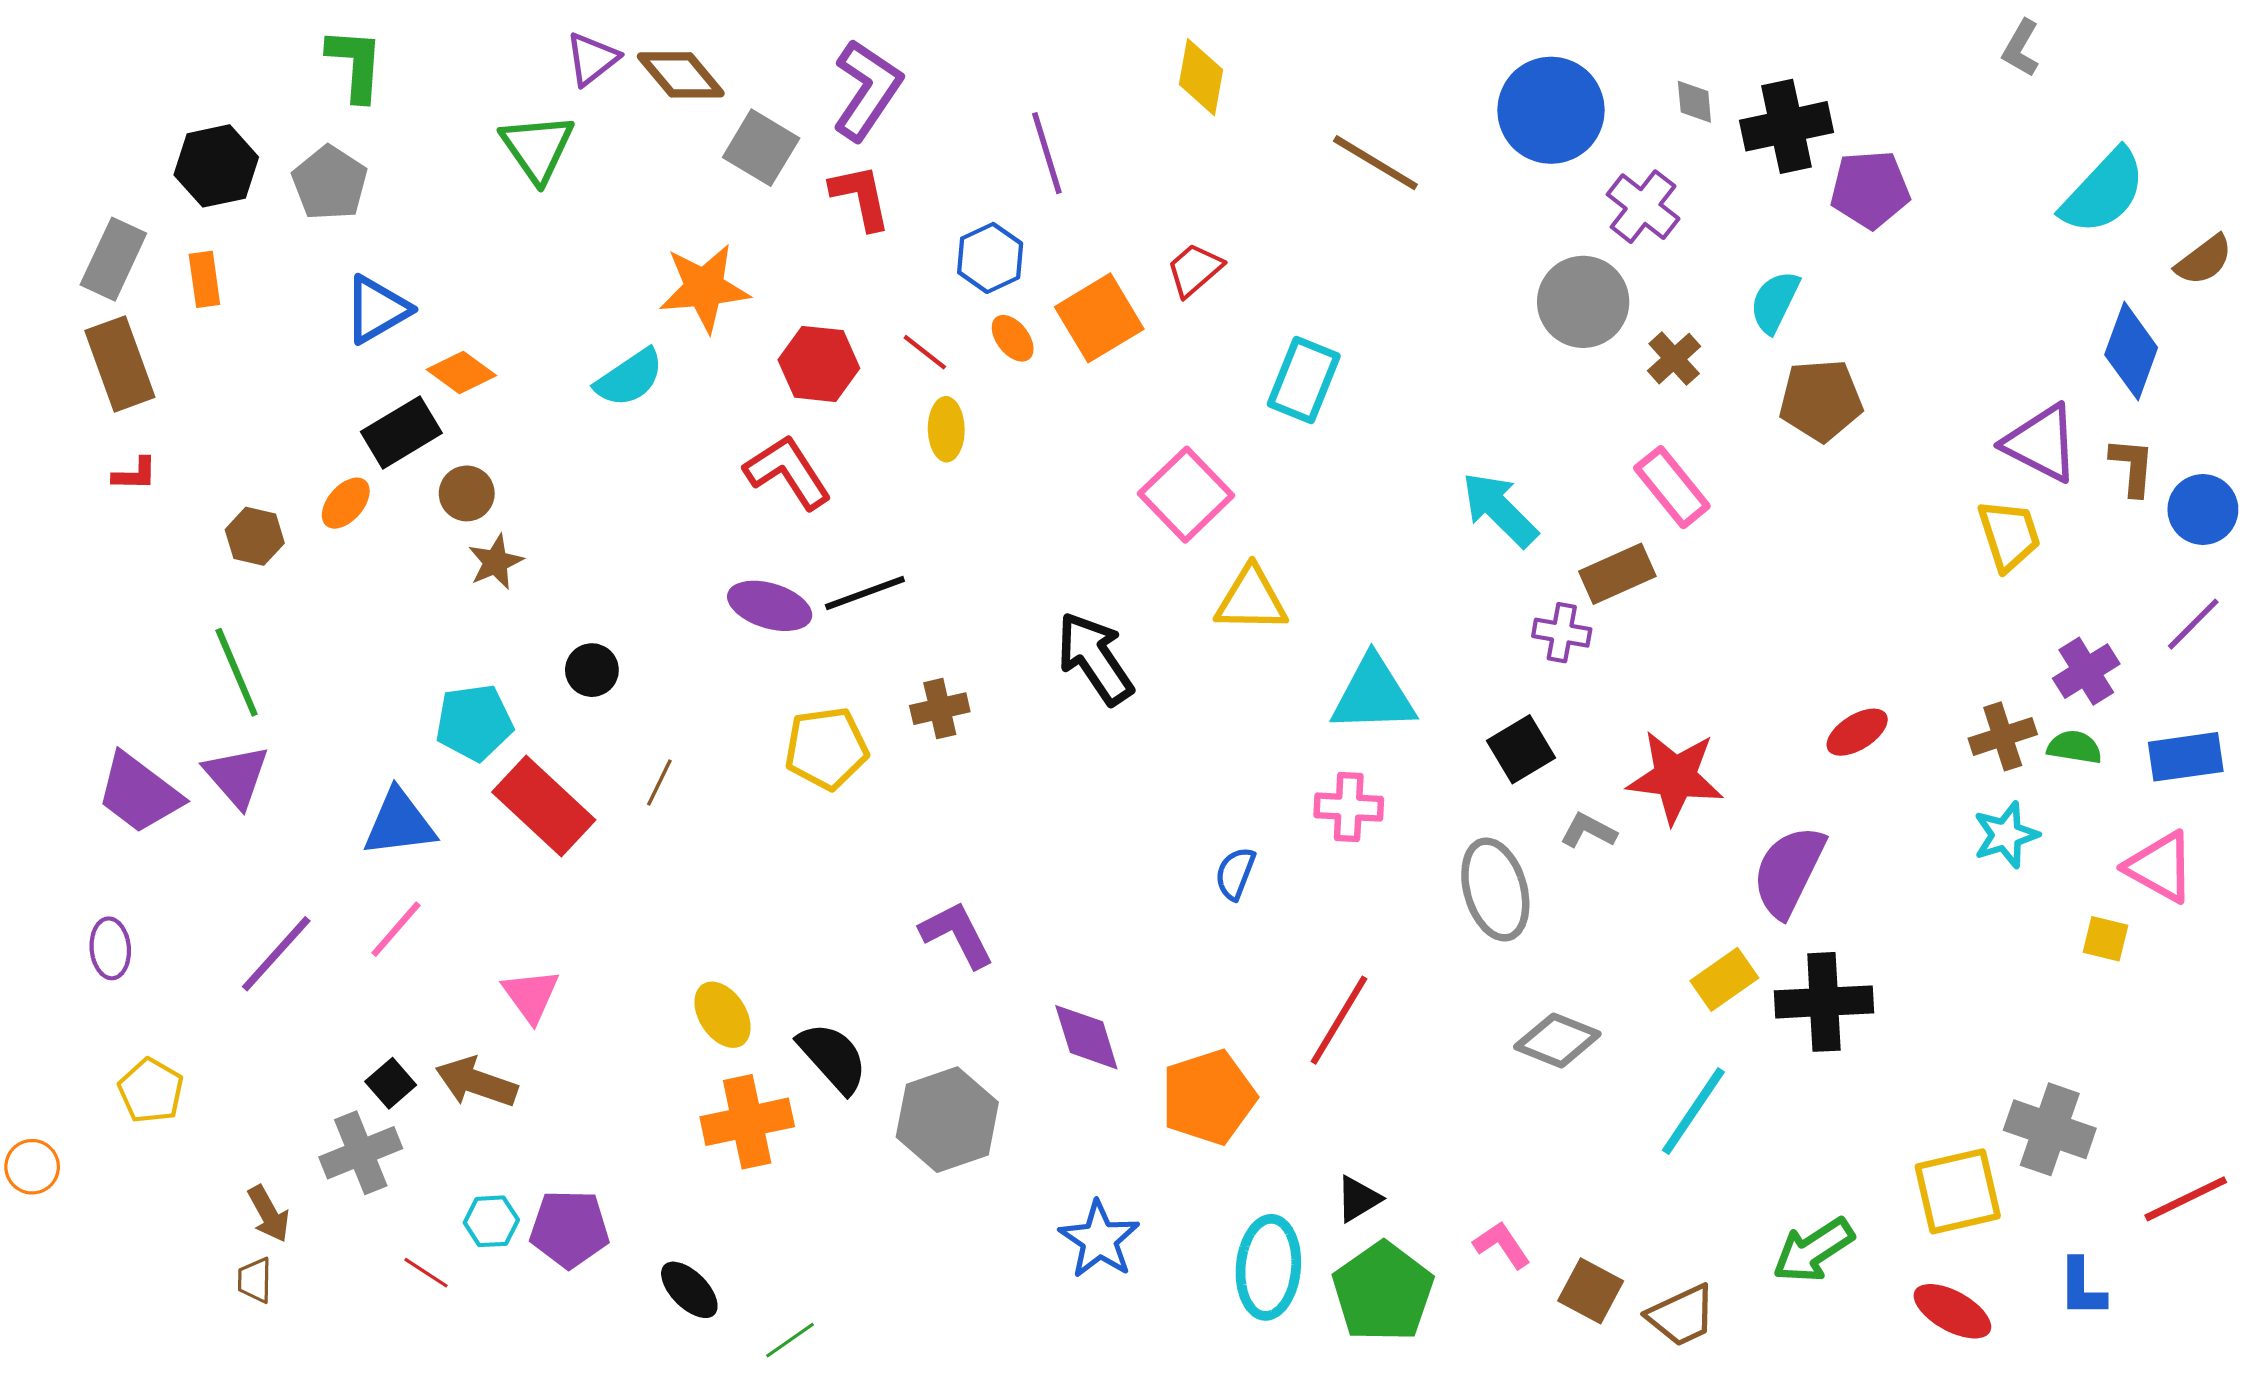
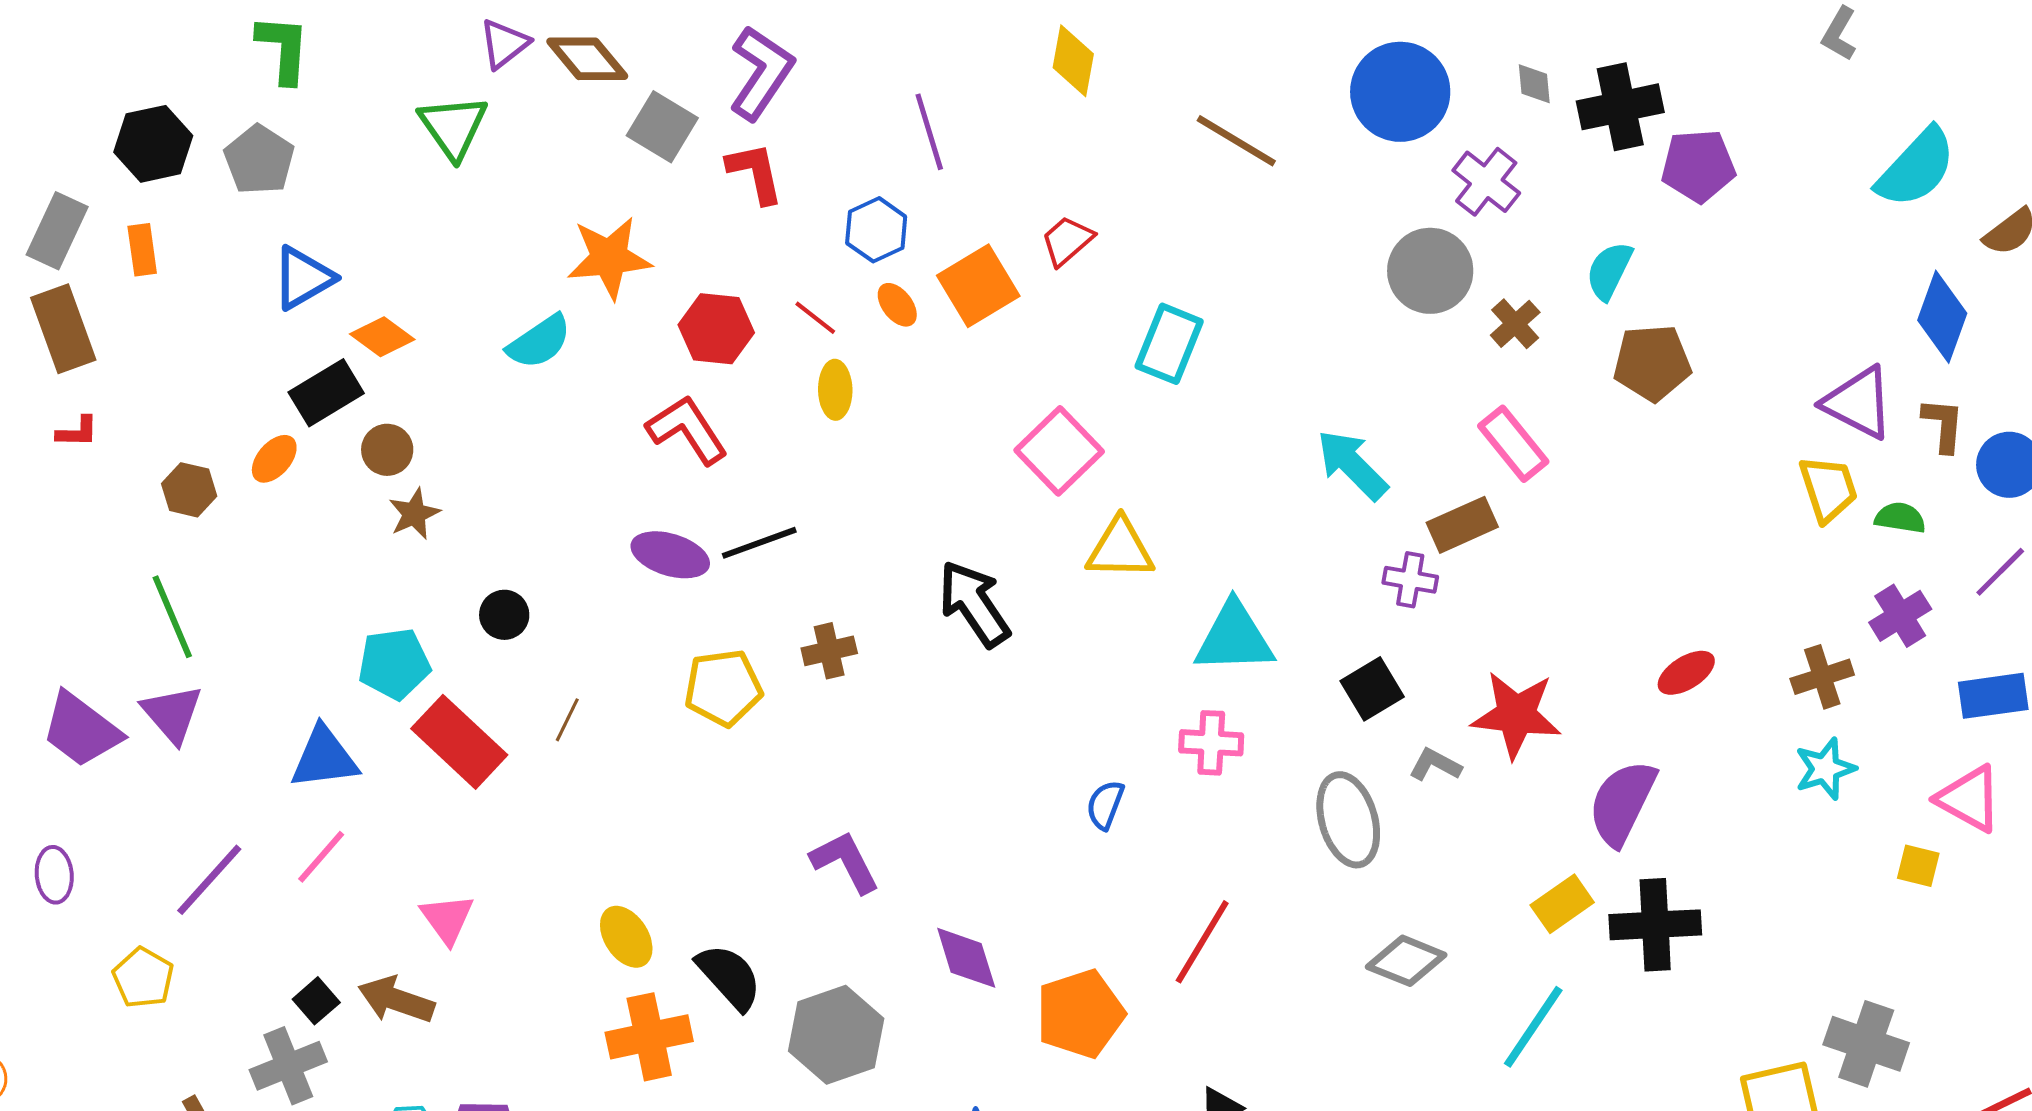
green semicircle: (2074, 747) -> (1900, 518), moved
yellow pentagon: (151, 1091) -> (143, 978), moved

